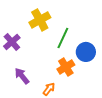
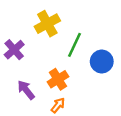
orange cross: (66, 67) -> (58, 79), moved

